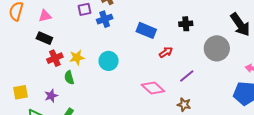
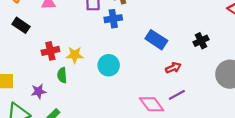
black cross: (186, 24) -> (201, 41), turned -32
black rectangle: (44, 38) -> (21, 25), moved
purple line: (187, 76) -> (177, 95), moved

